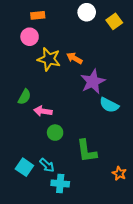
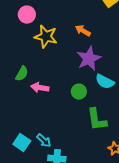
orange arrow: (74, 58) -> (83, 31), moved
green circle: (55, 133) -> (79, 92), moved
green L-shape: (87, 151) -> (97, 120), moved

